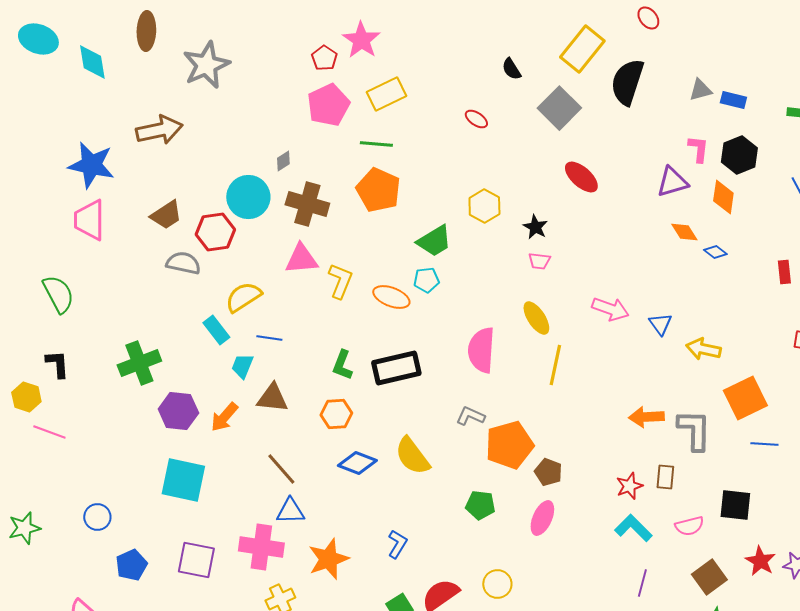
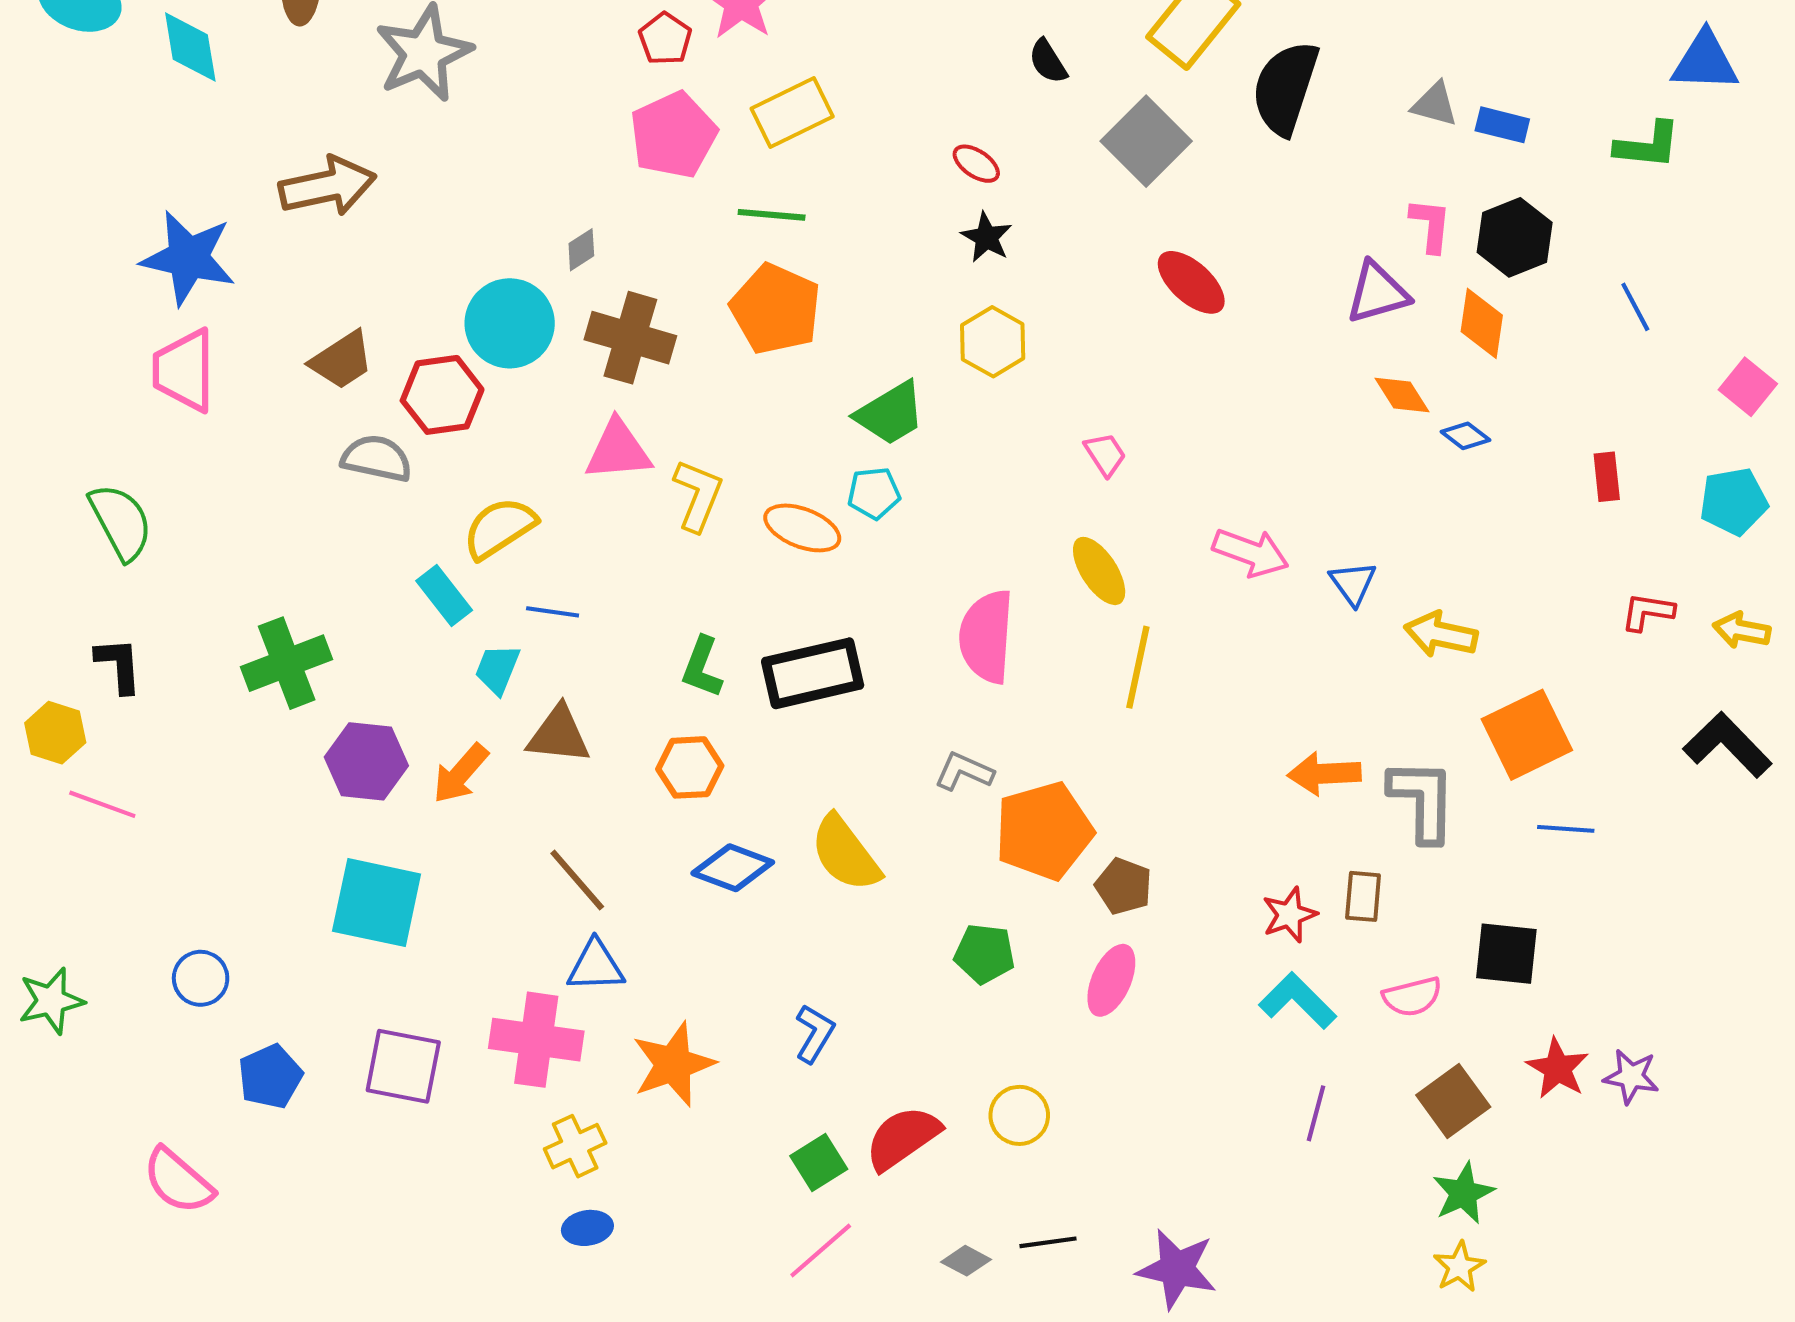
gray triangle: (700, 90) -> (1435, 104), turned 30
black star: (535, 227) -> (987, 237), moved
pink trapezoid: (539, 261) -> (1105, 454), turned -130

